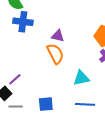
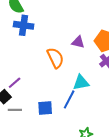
purple triangle: (58, 36) -> (78, 42), moved
blue line: (85, 104) -> (69, 99), moved, turned -66

